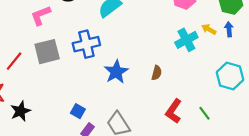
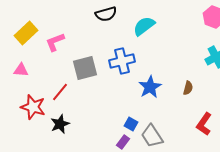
pink L-shape: (41, 15) -> (55, 42), moved
red line: (14, 61) -> (60, 92), moved
blue square: (78, 111) -> (131, 124), moved

